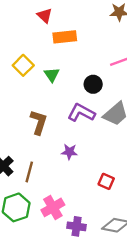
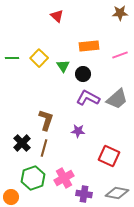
orange rectangle: (65, 37) -> (89, 46), moved
black circle: (93, 84) -> (83, 74), moved
brown L-shape: (39, 122) -> (46, 120), moved
red square: (106, 181) -> (109, 156), size x1.5

